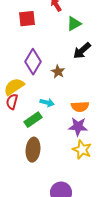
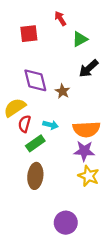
purple diamond: (33, 62) -> (35, 80), turned -45
red semicircle: (12, 102) -> (24, 124), moved
orange semicircle: (80, 107) -> (86, 129), size x1.4

